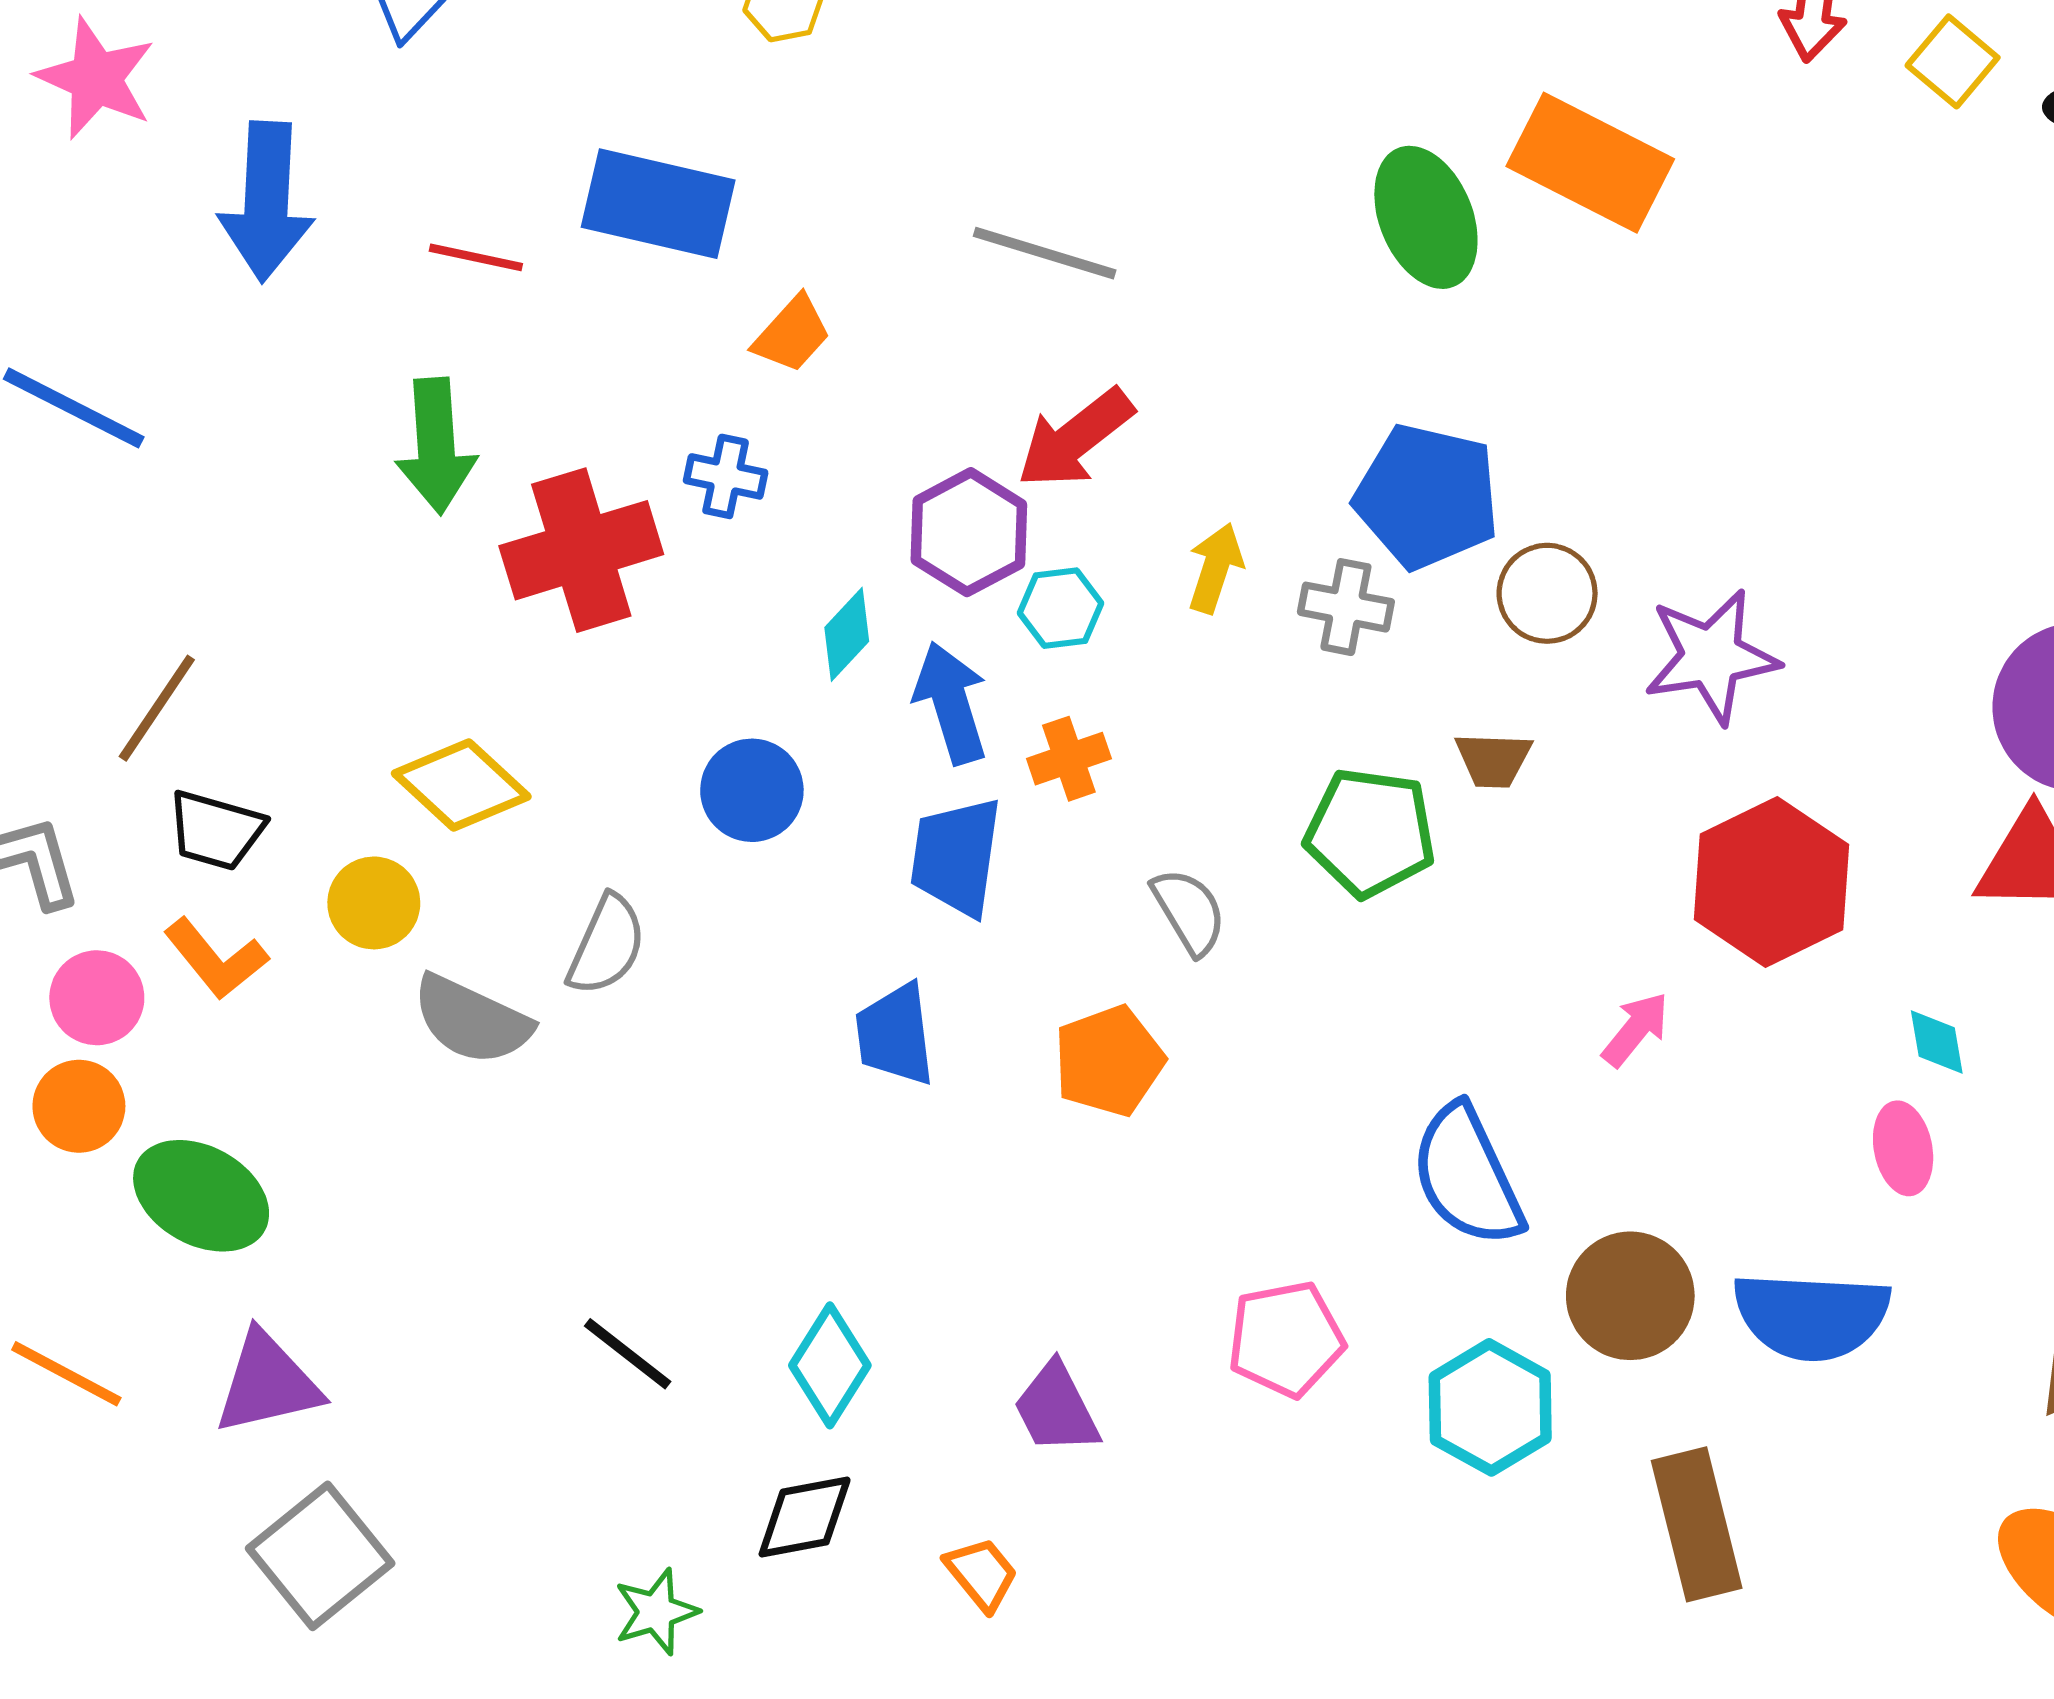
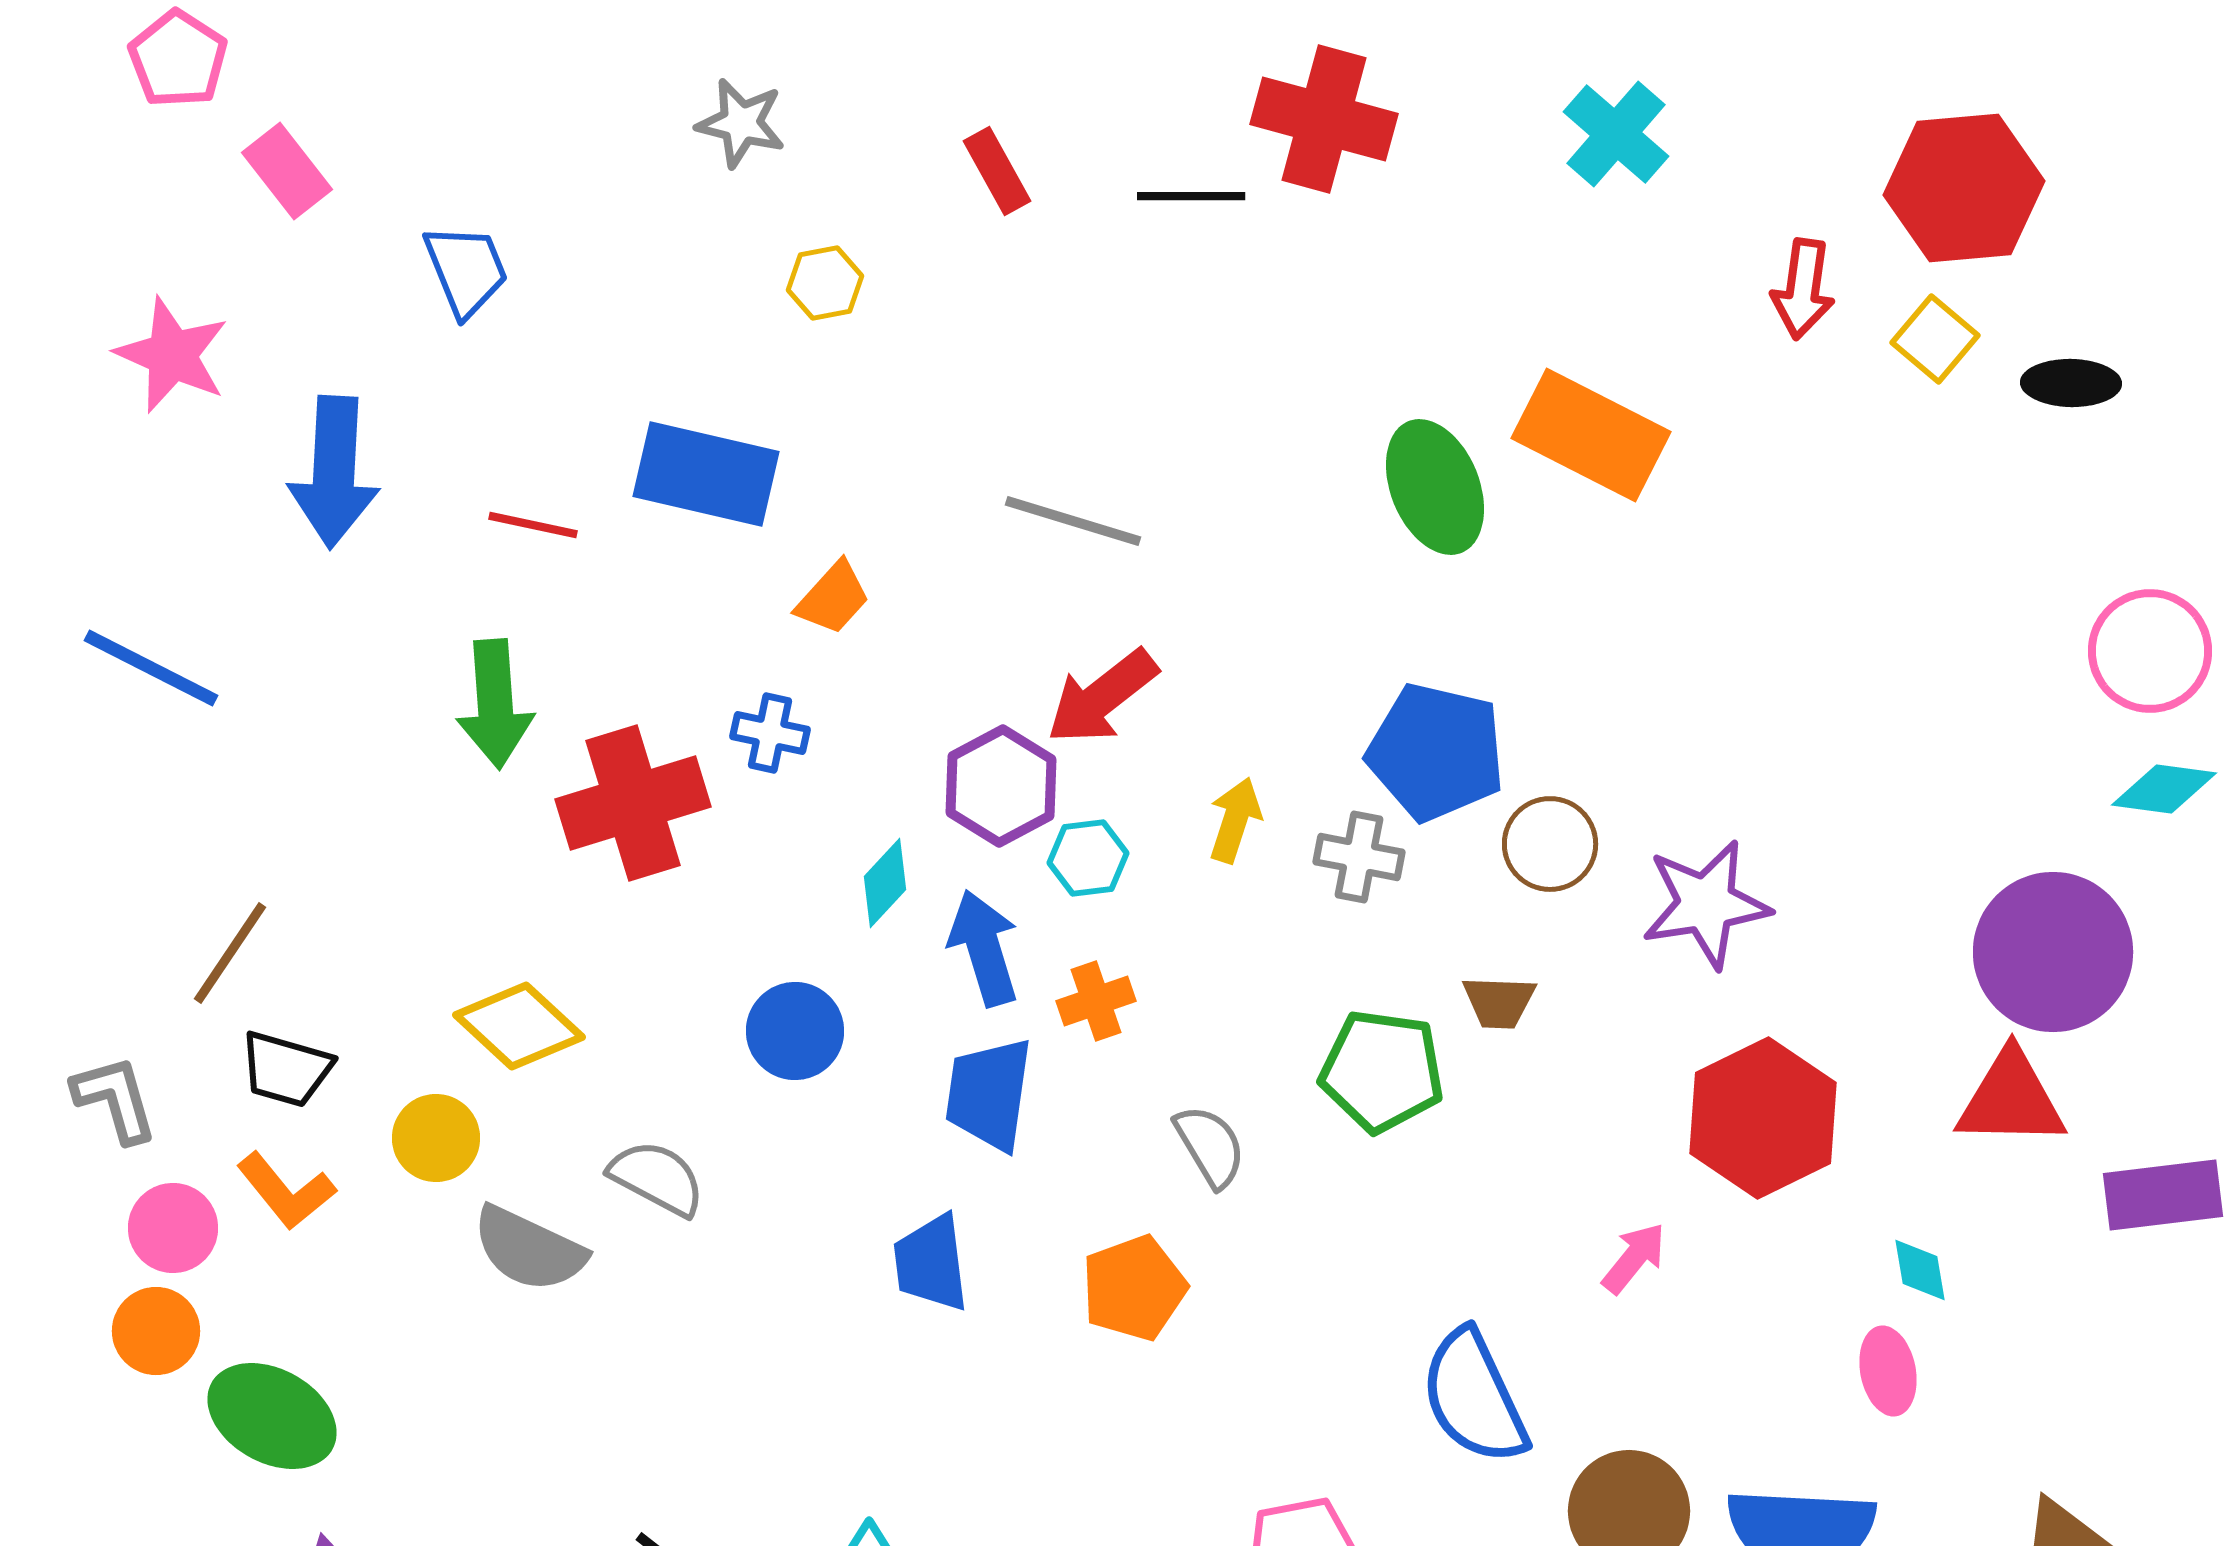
gray semicircle: (607, 945) -> (657, 1178), turned -86

